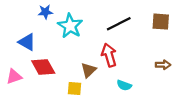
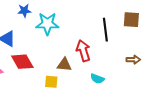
black line: (119, 24) -> (105, 30), moved, turned -70
cyan star: (70, 26) -> (47, 24), turned -30
brown triangle: (88, 70) -> (64, 65), turned 49

